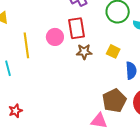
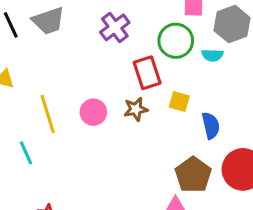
red rectangle: (76, 28) -> (147, 73), moved
pink circle: (55, 37) -> (93, 112), moved

